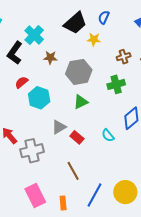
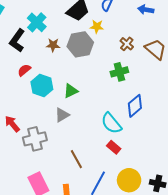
brown cross: (124, 57) -> (127, 44), turned -32
gray hexagon: (79, 72) -> (80, 44), moved
green triangle: (81, 102) -> (71, 91), moved
cyan semicircle: (108, 135) -> (111, 123), size x1.6
red rectangle: (77, 137) -> (114, 147), moved

